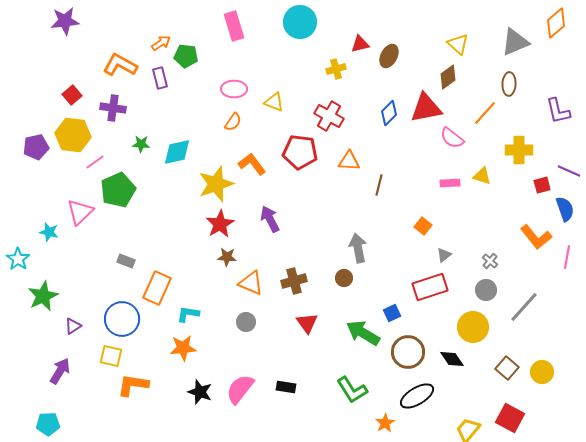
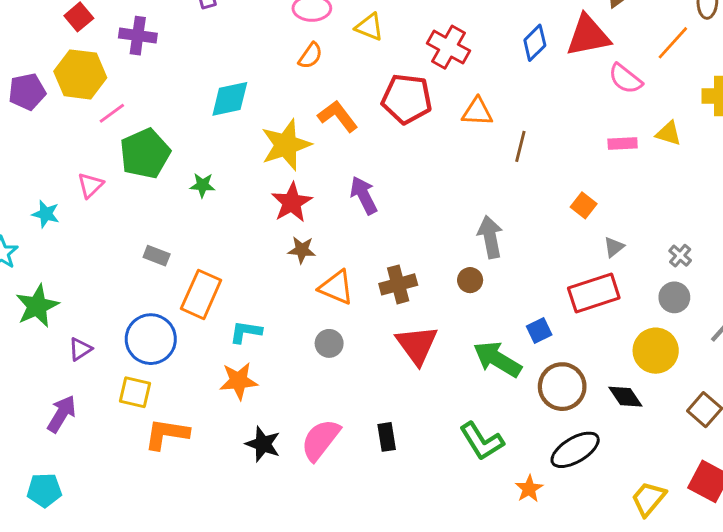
green star: (141, 144) -> (203, 185), moved
pink triangle: (80, 212) -> (90, 185), size x0.7
red triangle: (307, 323) -> (417, 345), size x1.4
black rectangle: (286, 387) -> (387, 437), turned 72

